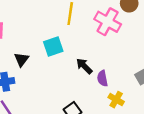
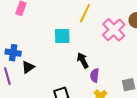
black triangle: (21, 59) -> (28, 67), moved

